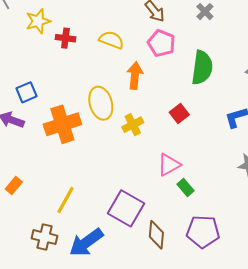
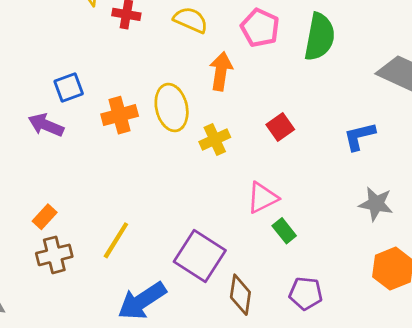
green semicircle: (202, 68) -> (319, 37), moved
orange cross: (62, 124) -> (120, 115), moved, size x0.7
purple pentagon: (203, 232) -> (306, 293), size x0.7
brown cross: (45, 237) -> (54, 255), moved, turned -30

